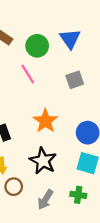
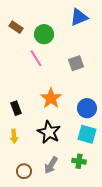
blue triangle: (70, 39) -> (79, 17), moved, turned 42
brown circle: (14, 187) -> (24, 171), moved

